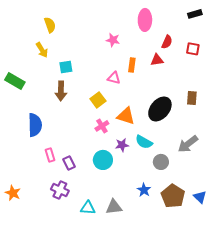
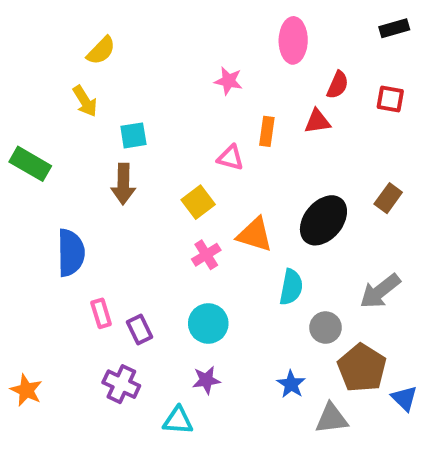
yellow semicircle: (50, 25) -> (101, 51), turned 63
brown rectangle: (192, 98) -> (388, 198), turned 32
cyan semicircle: (144, 142) -> (291, 287), turned -108
purple star: (122, 145) -> (206, 380), moved
brown pentagon: (173, 196) -> (362, 368), moved
gray triangle: (114, 207) -> (332, 419), moved

